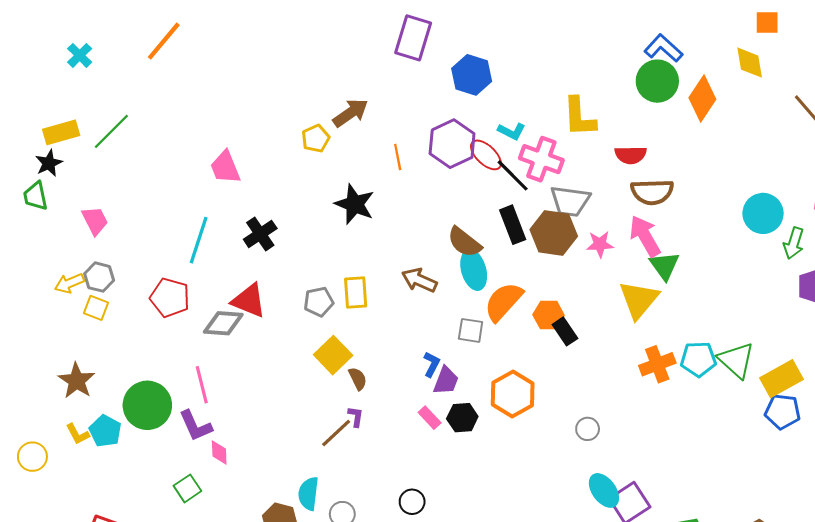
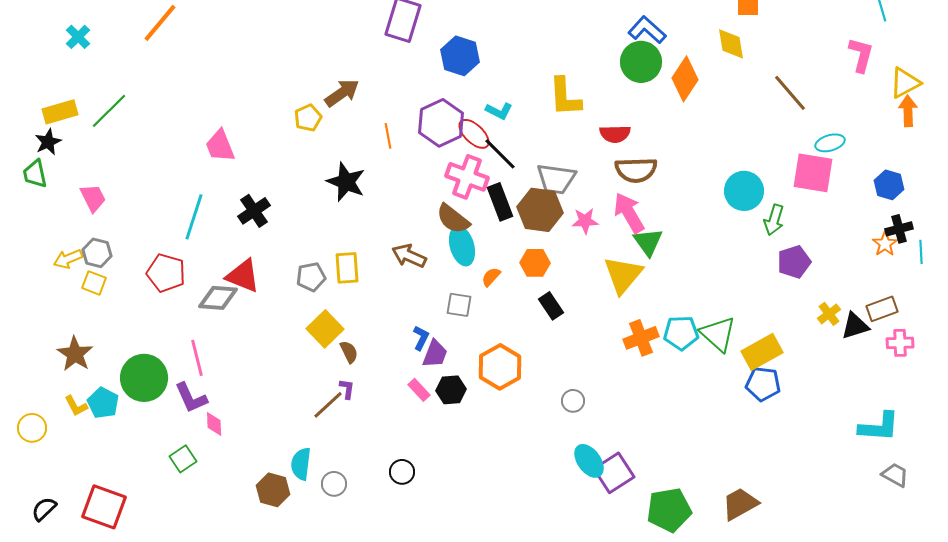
pink cross: (541, 159) -> (467, 177), moved
orange semicircle: (503, 302) -> (491, 277), size x0.5
orange hexagon: (549, 315) -> (535, 263), moved

